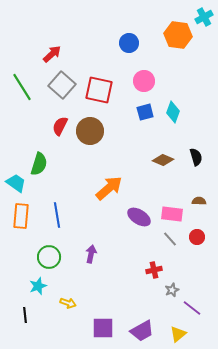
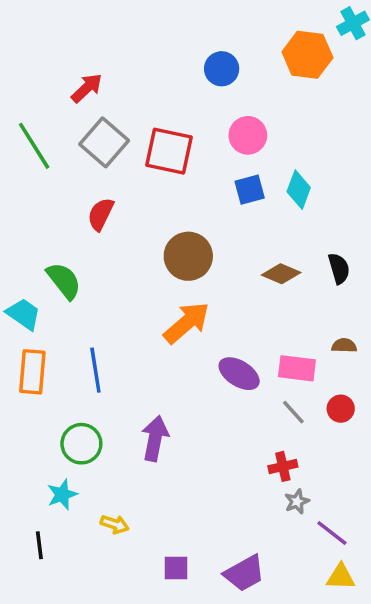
brown circle: (90, 131) -> (188, 256), moved
green semicircle: (39, 164) -> (64, 281), turned -55
purple arrow: (91, 254) -> (155, 438), size x1.4
red cross: (154, 270) -> (283, 466), moved
purple square: (103, 328) -> (176, 568), size x0.7
yellow triangle: (178, 334) -> (341, 577), moved, turned 42

